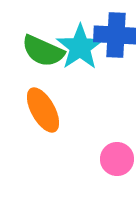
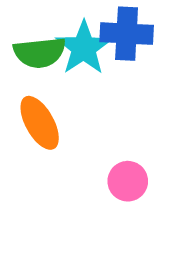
green semicircle: (43, 51) -> (40, 53), turned -30

